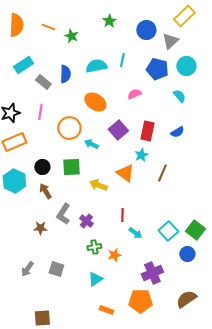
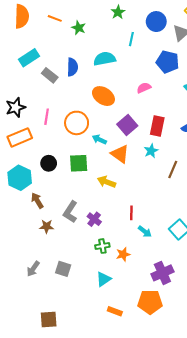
cyan line: (122, 60) -> (131, 39), moved
pink line: (40, 112) -> (47, 117), moved
orange triangle: (125, 173) -> (120, 154), moved
brown arrow: (45, 191) -> (37, 201), moved

